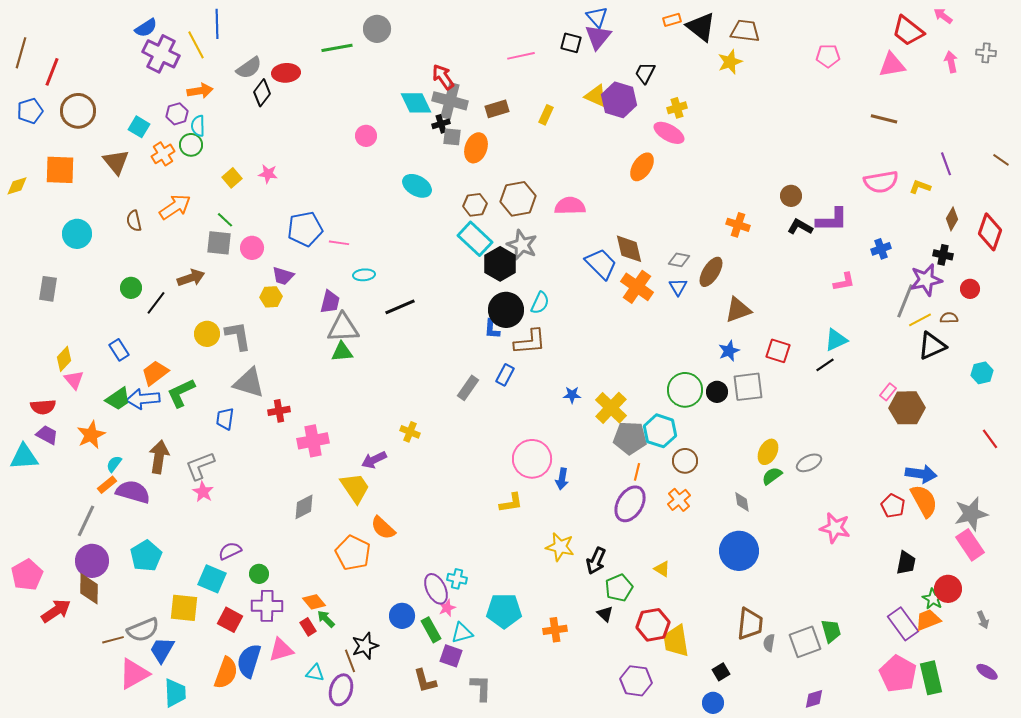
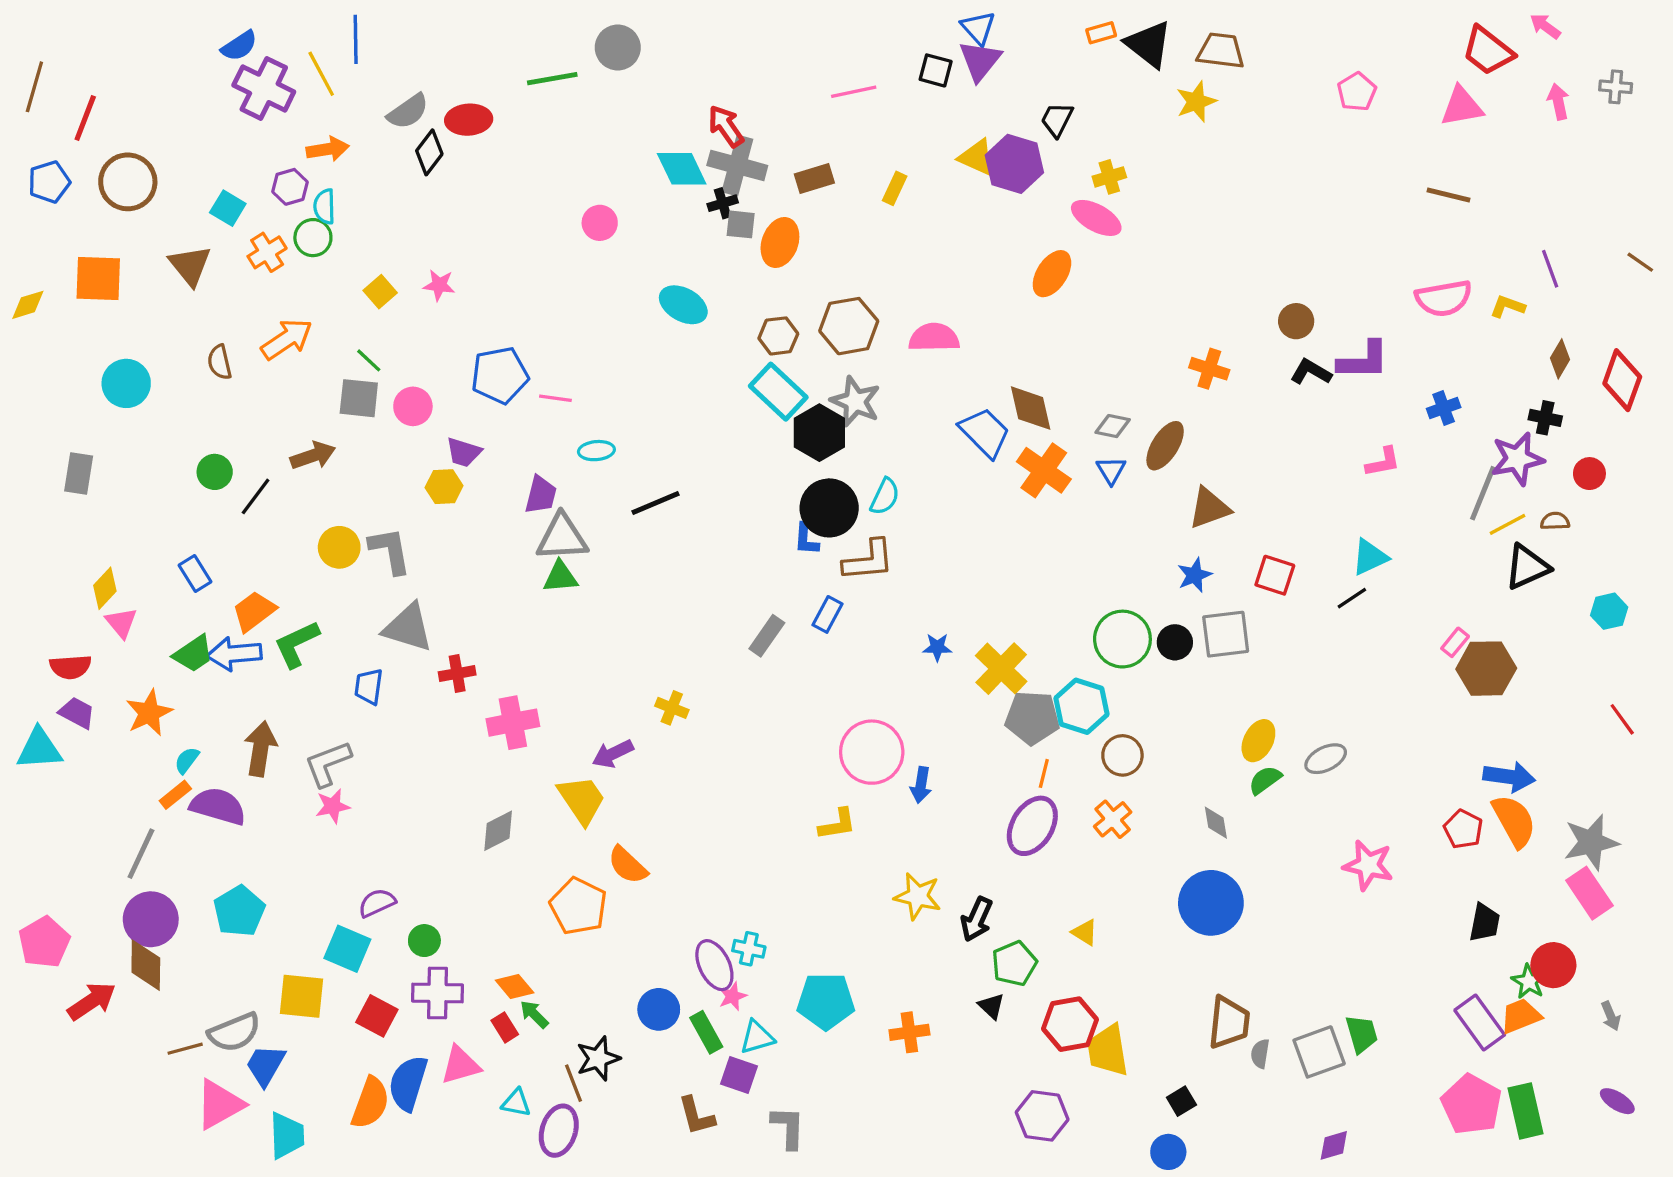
pink pentagon: (828, 56) -> (1357, 92), turned -30
pink star: (203, 492) -> (333, 806), turned 30

